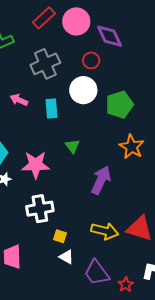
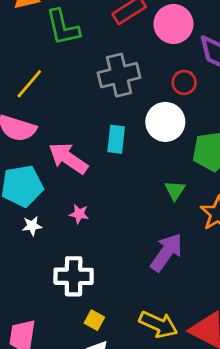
pink arrow: (19, 100) -> (68, 158), moved, size x1.6
green triangle: (72, 146) -> (175, 190), moved
pink star: (36, 165) -> (79, 214), size x0.5

